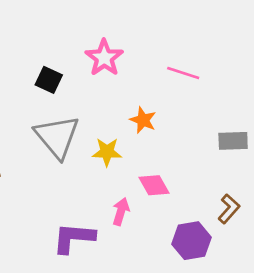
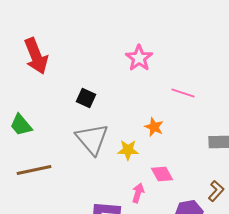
pink star: (104, 58) -> (139, 58), moved

